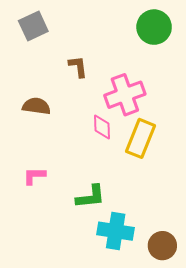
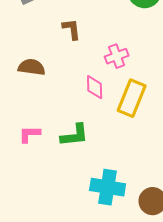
pink cross: (125, 95) -> (117, 56), size x0.6
green L-shape: (91, 197) -> (75, 135), moved

